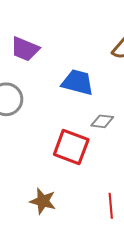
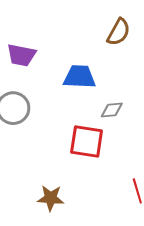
brown star: (43, 201) -> (51, 198), moved

